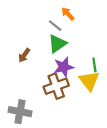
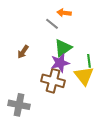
orange arrow: (68, 14) -> (64, 13), turned -40
green triangle: (57, 44) -> (63, 48), moved
brown cross: (56, 86) -> (53, 81), turned 35

